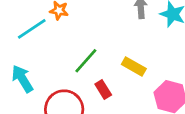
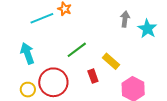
red rectangle: (103, 89) -> (93, 76), moved

